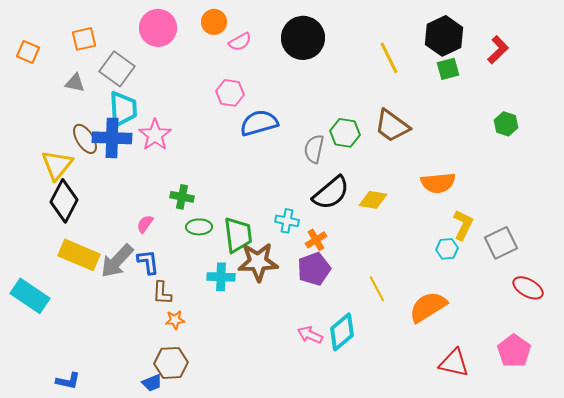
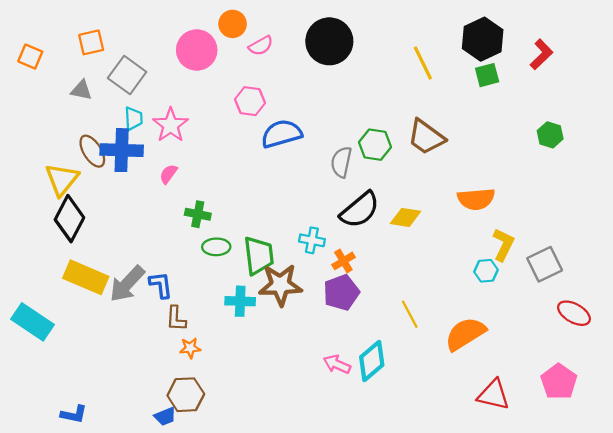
pink circle: (158, 28) -> (197, 50), moved
cyan trapezoid: (123, 109) -> (134, 119), size x0.6
pink star: (155, 135) -> (171, 125), moved
pink semicircle: (145, 224) -> (168, 174), moved

